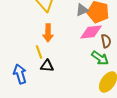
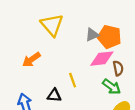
orange arrow: (48, 33) -> (31, 60), moved, turned 54
yellow line: (39, 52) -> (73, 80), moved

